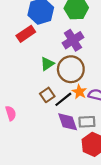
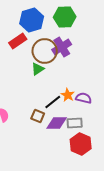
brown circle: (71, 69) -> (45, 51), moved
brown square: (47, 95) -> (38, 116), moved, turned -32
purple diamond: (68, 122) -> (57, 123), turned -70

